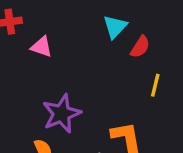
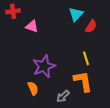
yellow line: (155, 85) -> (86, 58), moved, turned -32

